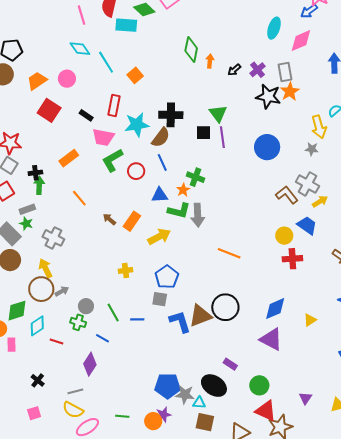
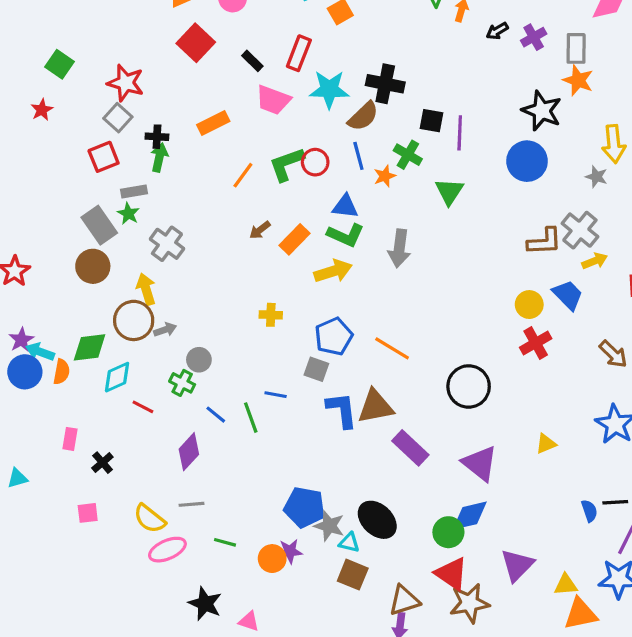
orange star: (290, 92) -> (578, 80), turned -30
black star: (268, 96) -> (542, 111), moved
green triangle: (218, 113) -> (449, 191), moved
green L-shape: (112, 160) -> (286, 164), moved
green cross: (195, 177) -> (408, 155), moved
orange star: (183, 190) -> (385, 176), moved
brown L-shape: (287, 195) -> (544, 241), turned 115
orange line: (79, 198) -> (243, 175), moved, turned 66
green L-shape: (179, 211) -> (346, 235), moved
brown arrow: (109, 219) -> (260, 230), turned -88
orange line: (229, 253) -> (392, 348), moved
red cross: (292, 259) -> (536, 343), turned -36
black circle: (225, 307) -> (469, 386), moved
blue diamond: (275, 309) -> (470, 516), moved
green line: (113, 313) -> (251, 418), moved
pink rectangle: (12, 345) -> (70, 439), moved
purple rectangle: (230, 364) -> (410, 448), moved, size x1.6
gray line: (75, 391) -> (192, 504), moved
purple triangle: (306, 398) -> (517, 565), size x1.6

